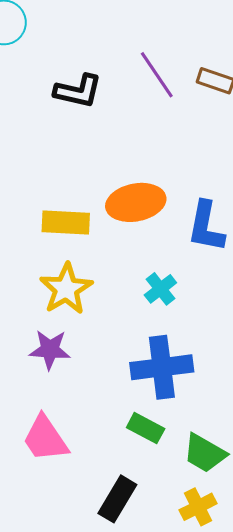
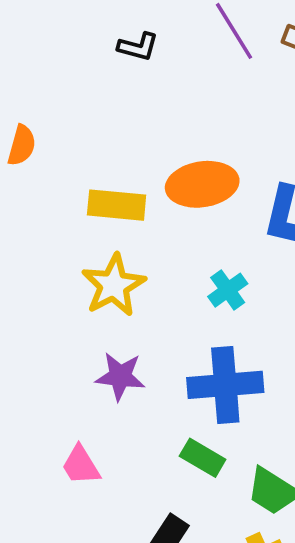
black L-shape: (78, 91) -> (138, 47), size x0.7
purple star: (50, 350) -> (120, 376), moved
pink trapezoid: (45, 439) -> (81, 465), size x0.7

